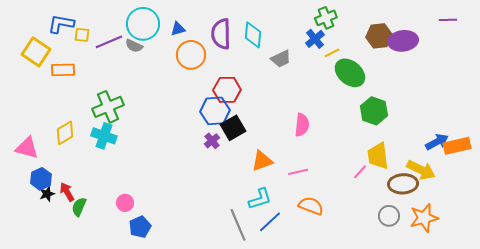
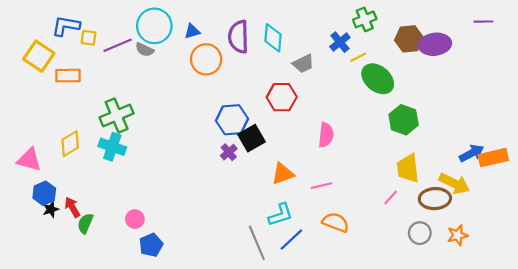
green cross: (326, 18) -> (365, 19), moved
red hexagon: (227, 90) -> (282, 97), moved
pink line: (360, 172) -> (391, 197), moved
orange star: (424, 218) -> (458, 235), size x0.7

